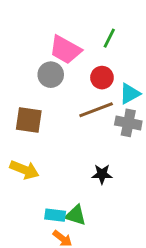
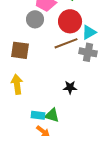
red circle: (102, 78) -> (70, 21), size x1.5
yellow arrow: (24, 170) -> (17, 84), turned -120

